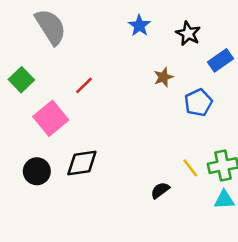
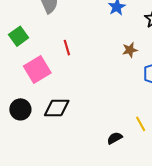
red line: (84, 85) -> (67, 48), turned -70

